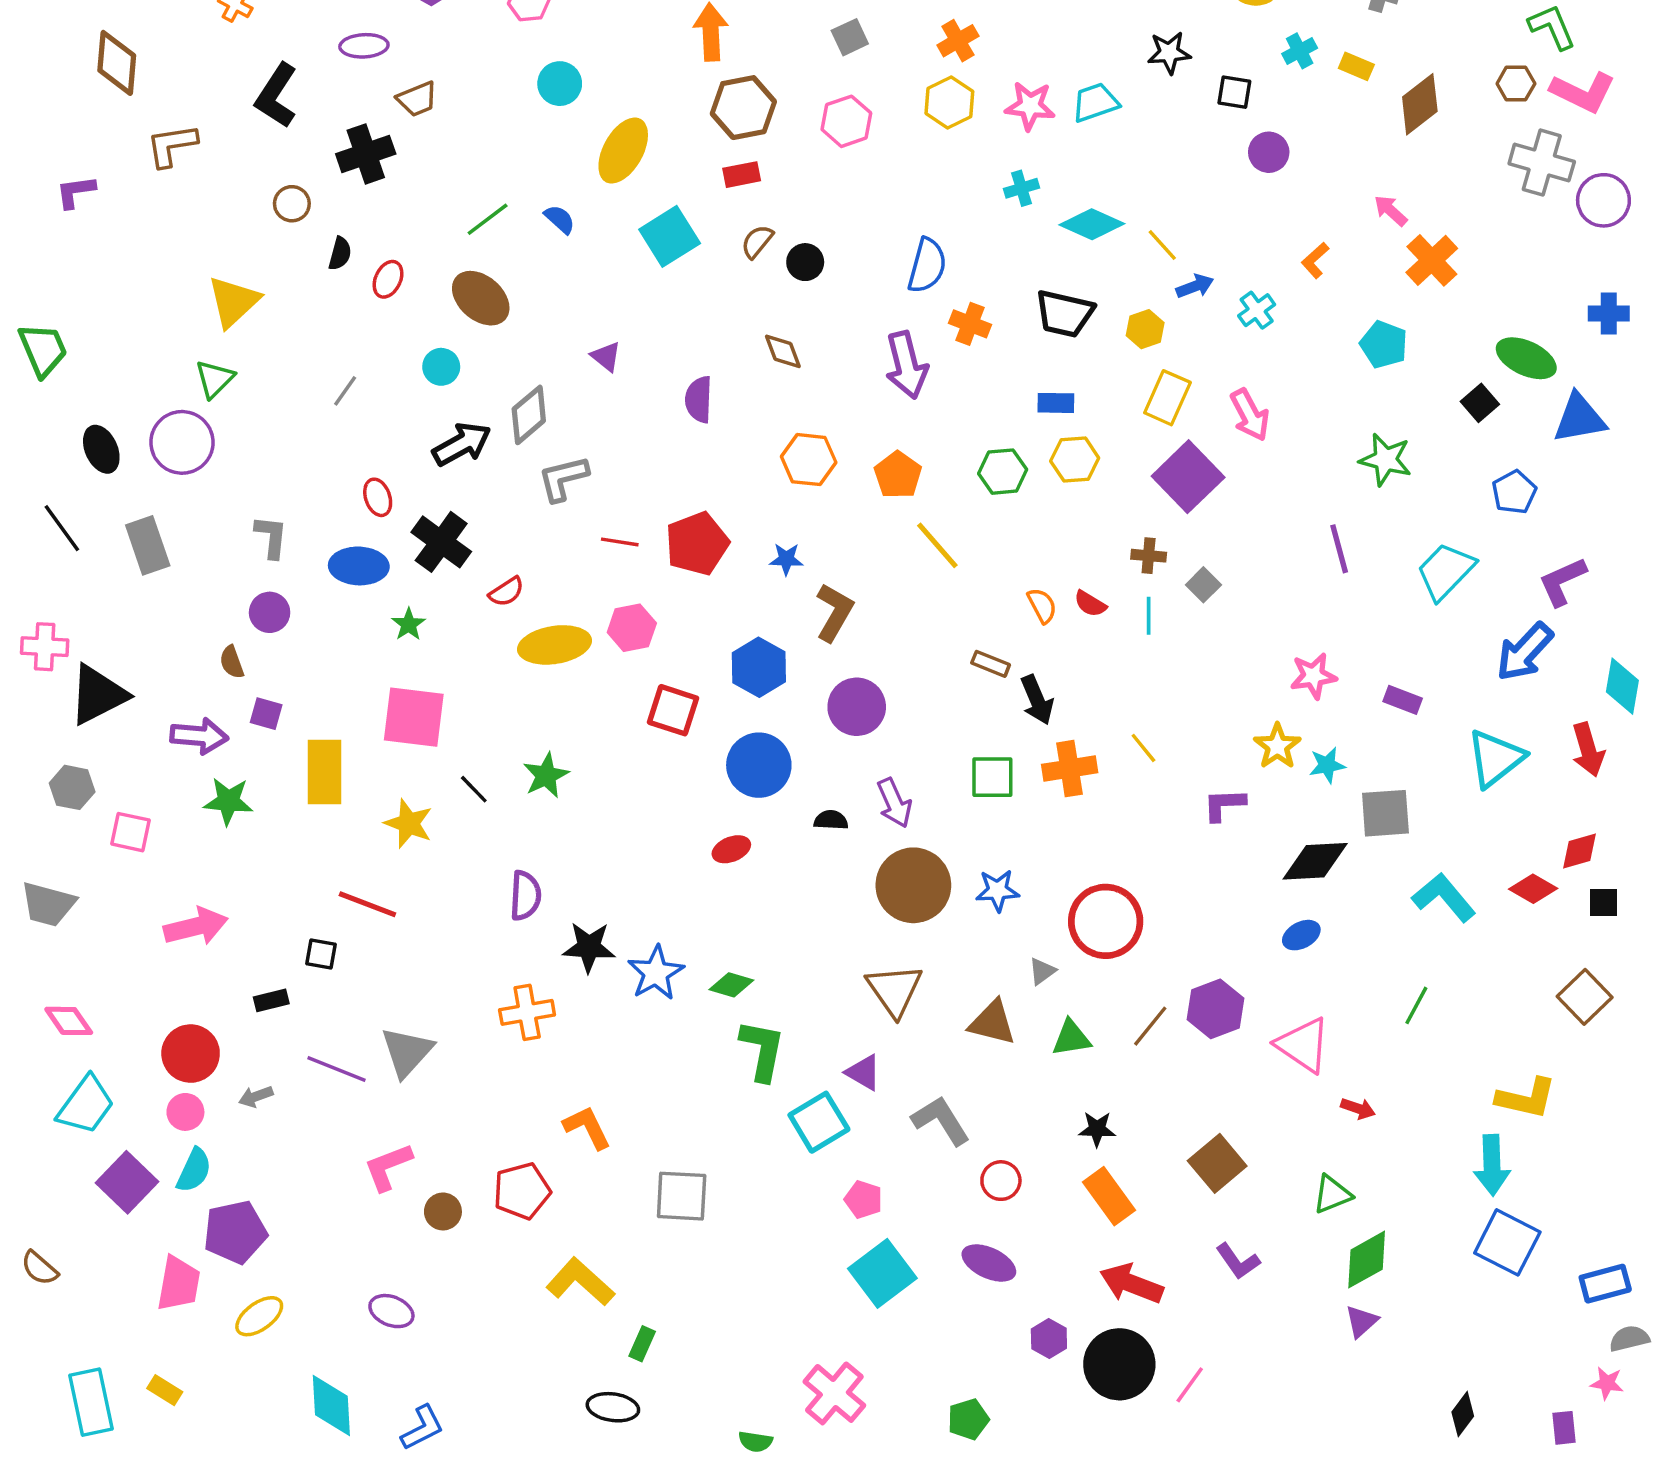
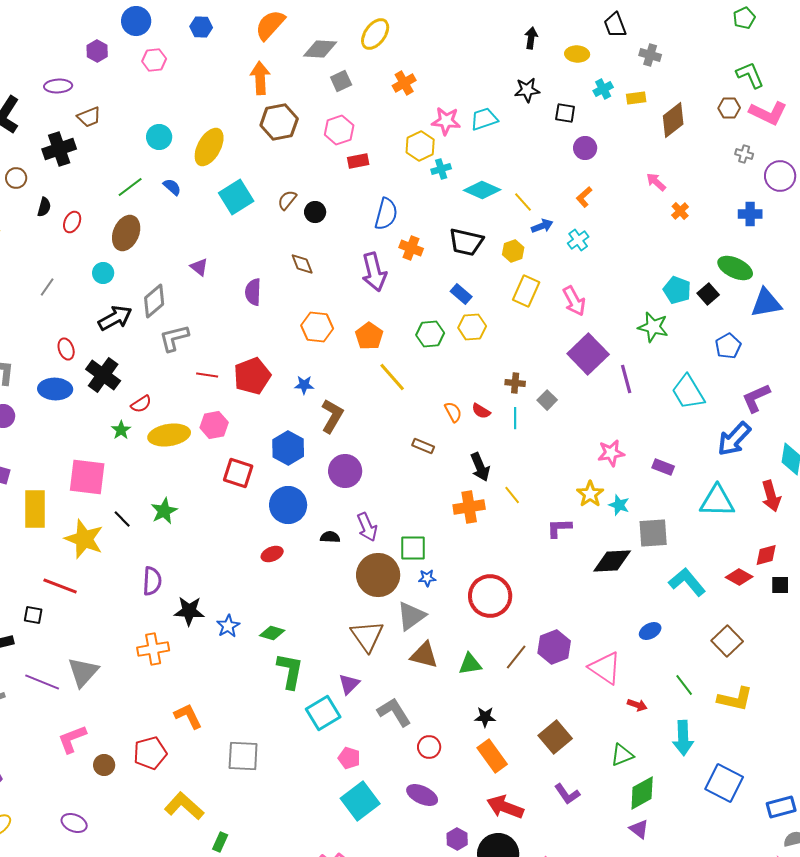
yellow rectangle: (1356, 66) -> (636, 98), turned -30
cyan circle: (560, 84) -> (159, 137), moved
yellow hexagon: (949, 102) -> (420, 146), moved
gray cross: (1542, 163) -> (744, 154), size x0.5
red rectangle: (742, 175) -> (358, 161), moved
orange L-shape: (1315, 260) -> (584, 197), moved
orange cross: (1432, 260) -> (680, 211), size x0.6
brown ellipse: (481, 298) -> (126, 233), turned 72
blue cross: (1609, 314) -> (750, 214), moved
cyan pentagon: (1384, 345) -> (677, 290), moved
blue rectangle: (1056, 403) -> (461, 294), turned 40
purple square: (1188, 477) -> (588, 354), moved
cyan trapezoid: (1446, 571) -> (688, 392), turned -75
green star: (409, 624) -> (121, 430), moved
black arrow: (1037, 700) -> (480, 467), moved
cyan triangle: (1495, 758) -> (717, 501), turned 39
cyan star: (1327, 765) -> (619, 505), turned 30
green square: (992, 777) -> (413, 548), moved
yellow star: (409, 823) -> (84, 539), size x1.4
blue star: (997, 890) -> (427, 578), size x0.7
blue ellipse: (1301, 935) -> (650, 631), moved
gray triangle: (1042, 971) -> (411, 616), moved, size x1.8
blue star: (656, 973) -> (228, 626), size x0.7
brown square: (1585, 997) -> (727, 641), moved
green line: (1416, 1005) -> (684, 685), moved, turned -65
purple triangle: (864, 1072) -> (349, 684), turned 45
cyan arrow: (1492, 1165) -> (683, 738), moved
purple triangle: (1361, 1321) -> (639, 829), turned -40

